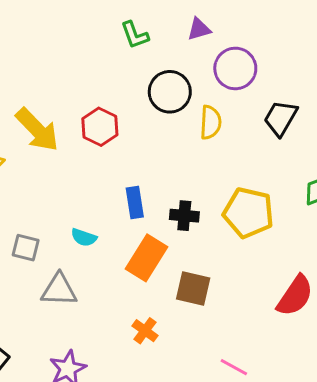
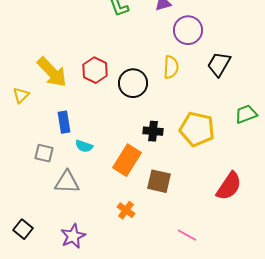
black circle: (170, 92) -> (133, 83), moved
blue rectangle: (135, 203) -> (64, 122), moved

